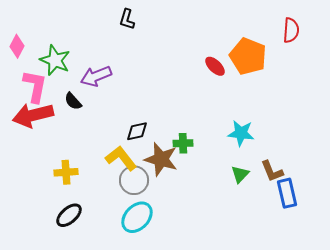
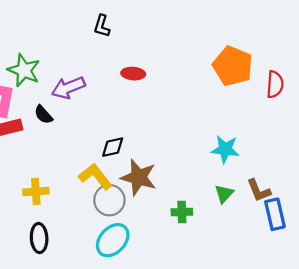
red semicircle: (291, 30) -> (275, 84), moved
red ellipse: (215, 66) -> (133, 74), moved, turned -40
green cross: (183, 143) -> (182, 212), moved
black ellipse: (69, 215) -> (39, 238), turned -52

